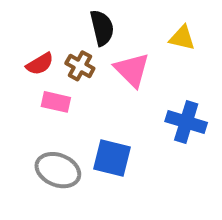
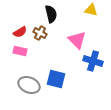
yellow triangle: (182, 38) -> (91, 10), moved
pink triangle: (132, 70) -> (77, 40), moved
pink rectangle: (56, 102) -> (20, 51), moved

